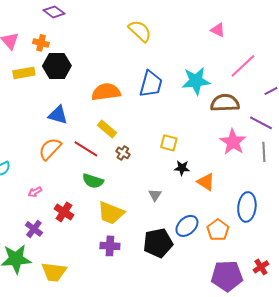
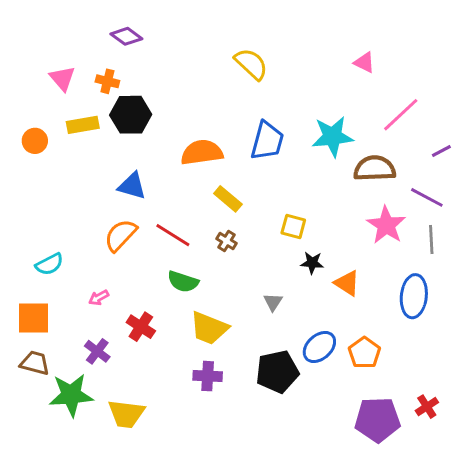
yellow rectangle: (107, 129) -> (228, 199), moved
blue ellipse: (247, 207) -> (414, 296), moved

